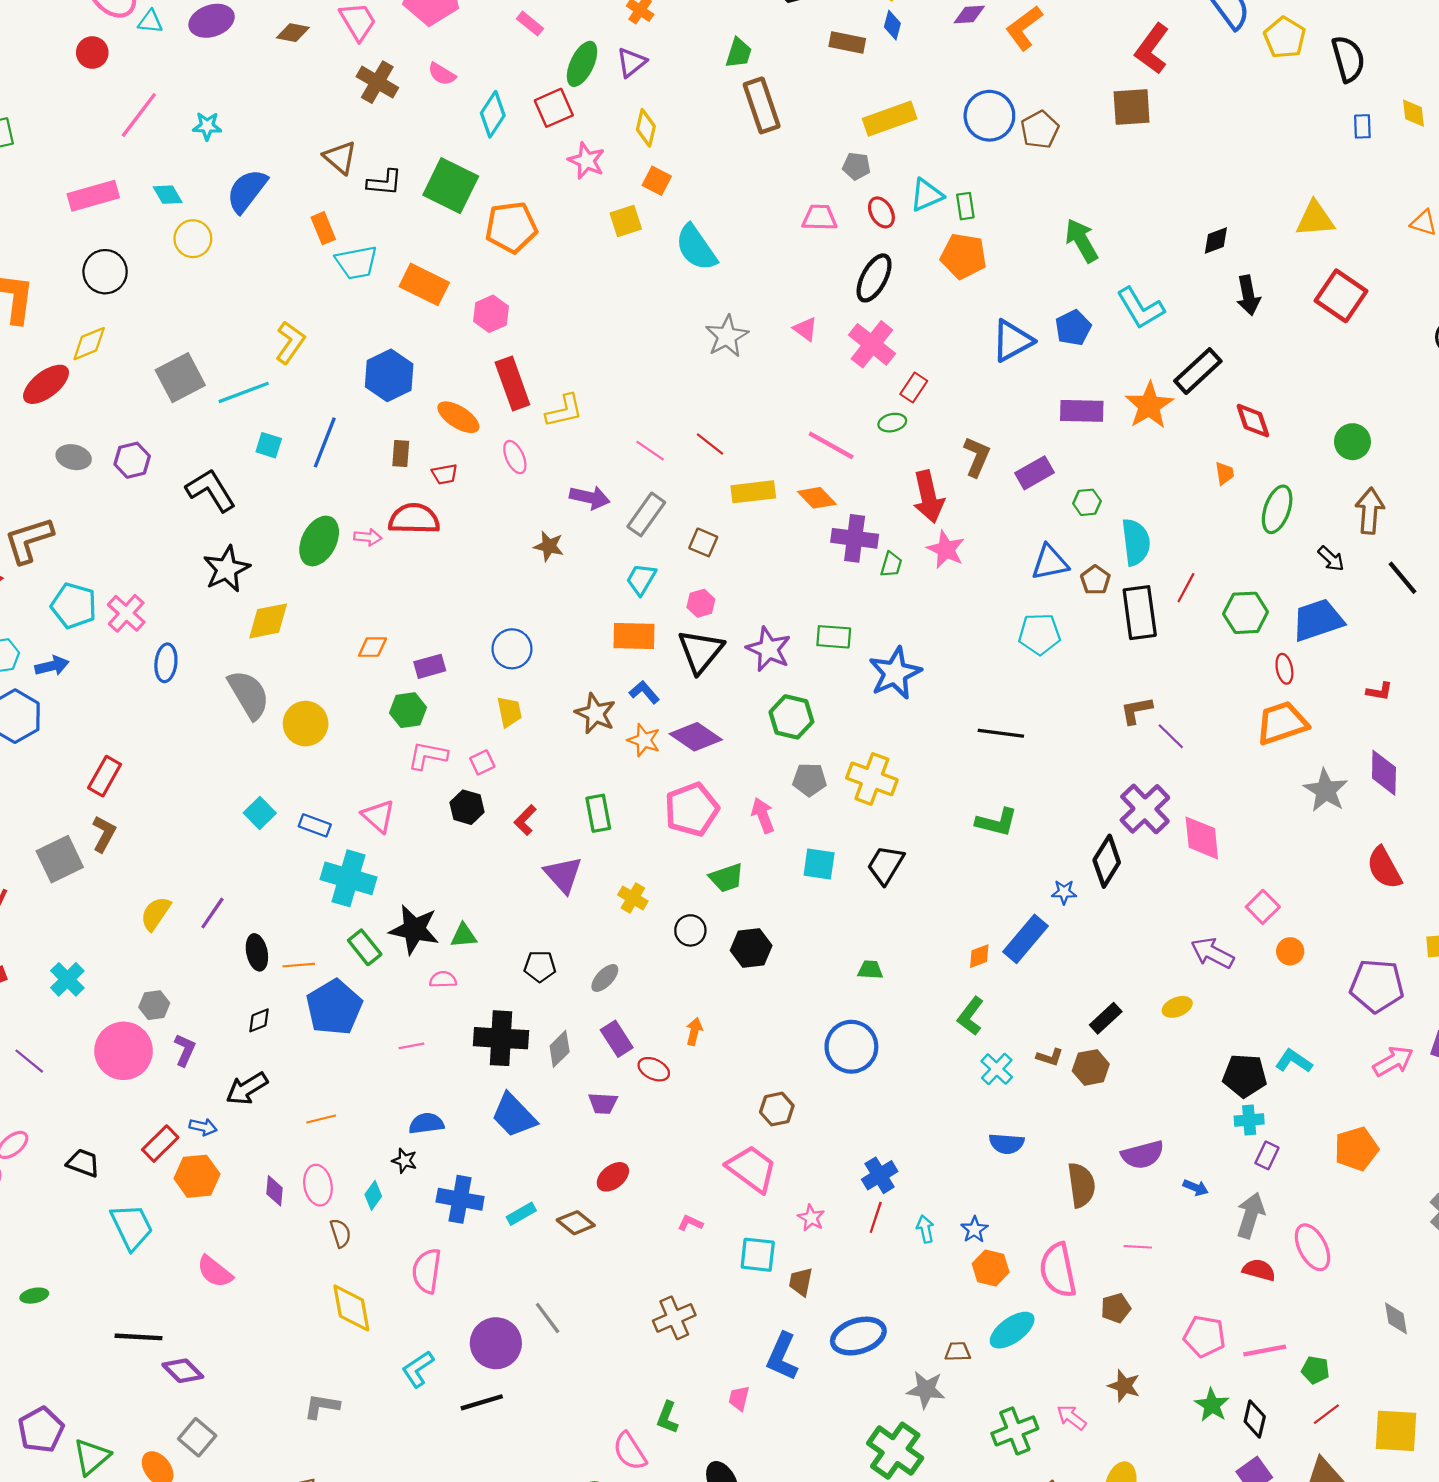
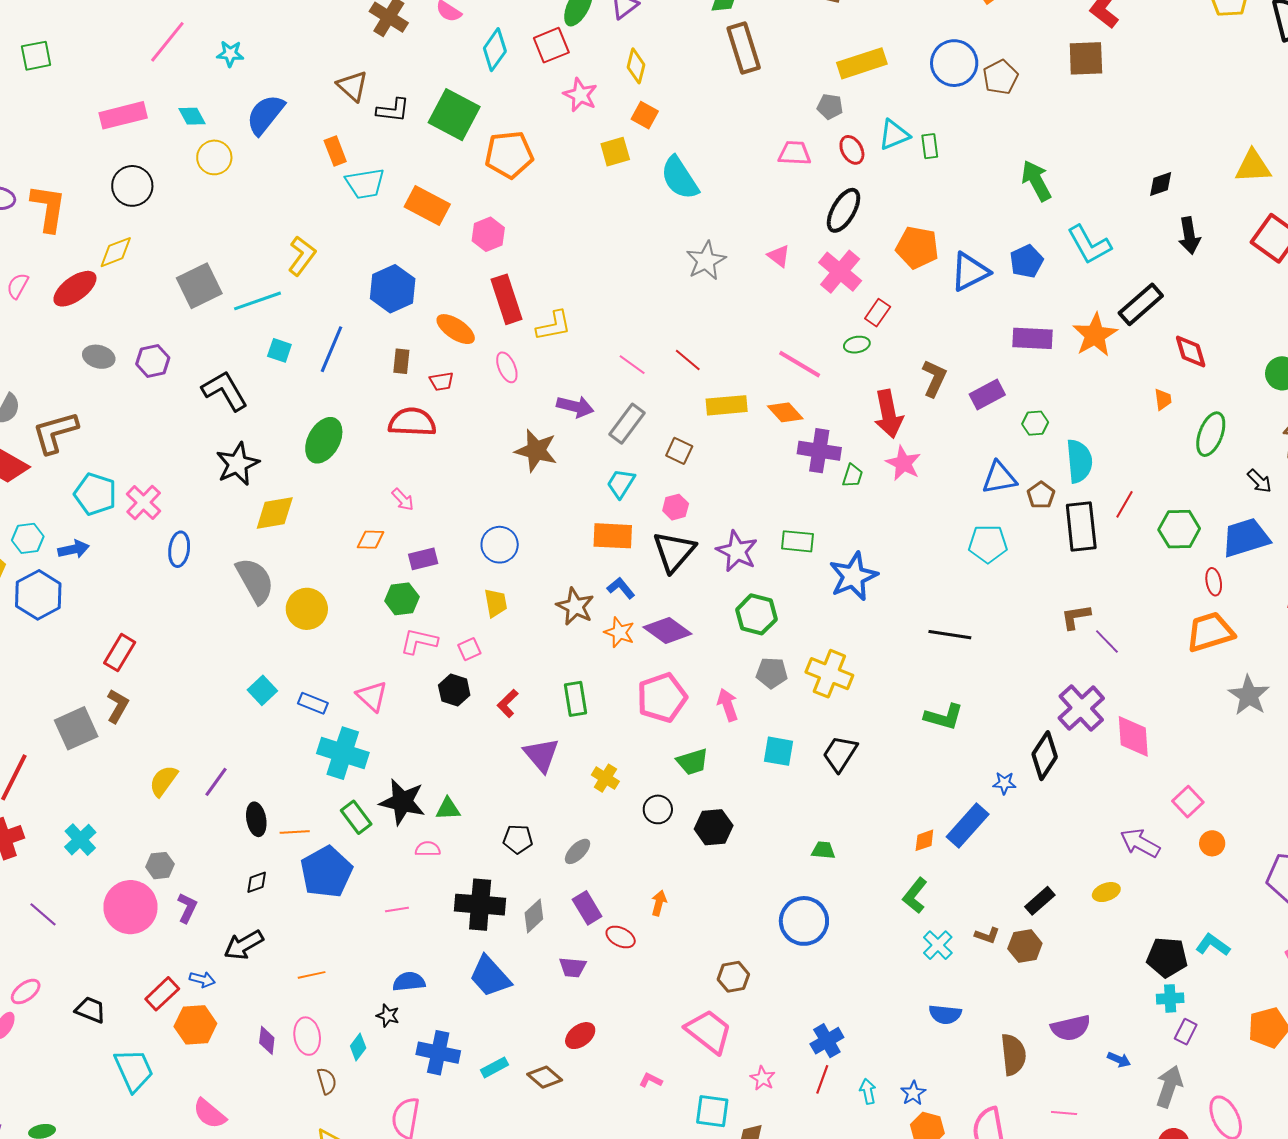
orange pentagon: (963, 256) -> (917, 247), moved
pink arrow: (368, 537) -> (403, 500), moved, turned 40
brown star: (549, 546) -> (536, 451), size x1.5

